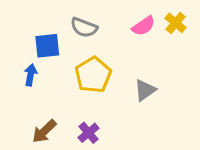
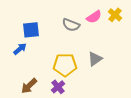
gray semicircle: (84, 27) -> (71, 25), moved
blue arrow: (31, 75) -> (20, 49), turned 40
yellow pentagon: (93, 75) -> (65, 65), moved, turned 30

